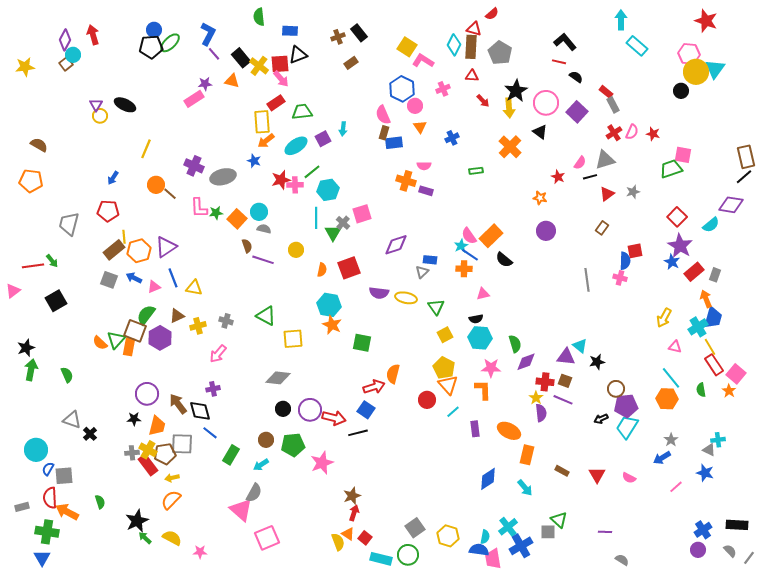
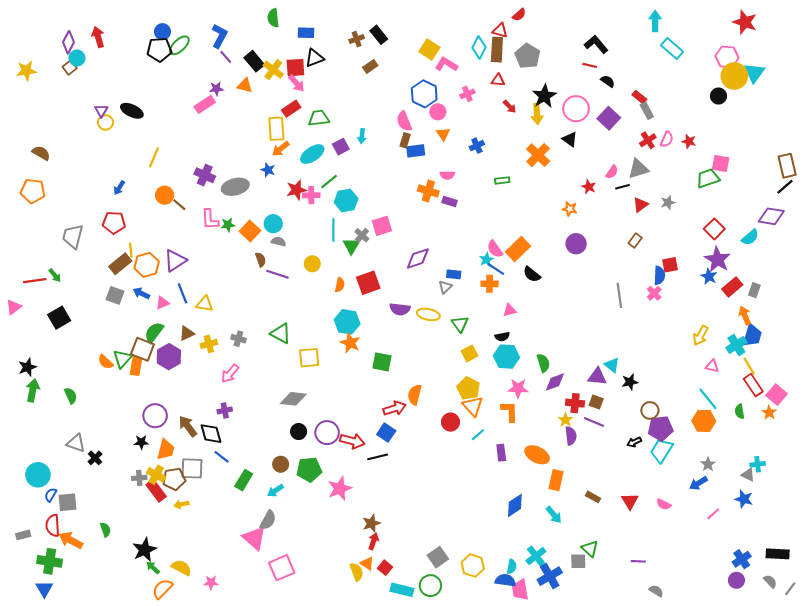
pink cross: (620, 278) -> (654, 293), turned 32
orange semicircle: (171, 500) -> (162, 589), moved

